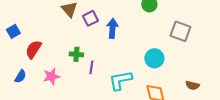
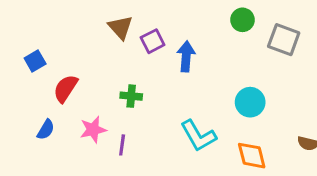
gray square: (180, 31) -> (284, 40), moved
purple line: (91, 67) -> (122, 145), moved
cyan L-shape: (120, 80) -> (198, 136), turned -110

